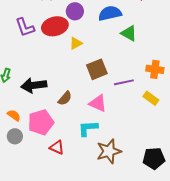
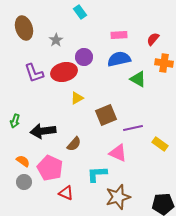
yellow triangle: (76, 43) -> (77, 98), moved
orange cross: (155, 69) -> (164, 63), moved
pink triangle: (98, 103) -> (118, 153), moved
pink pentagon: (41, 122) -> (50, 168), turned -30

